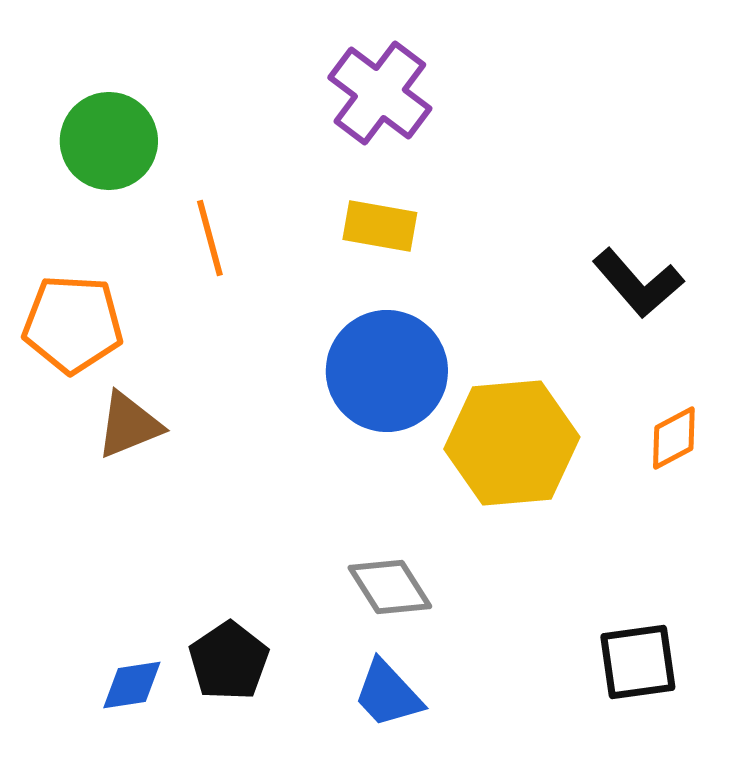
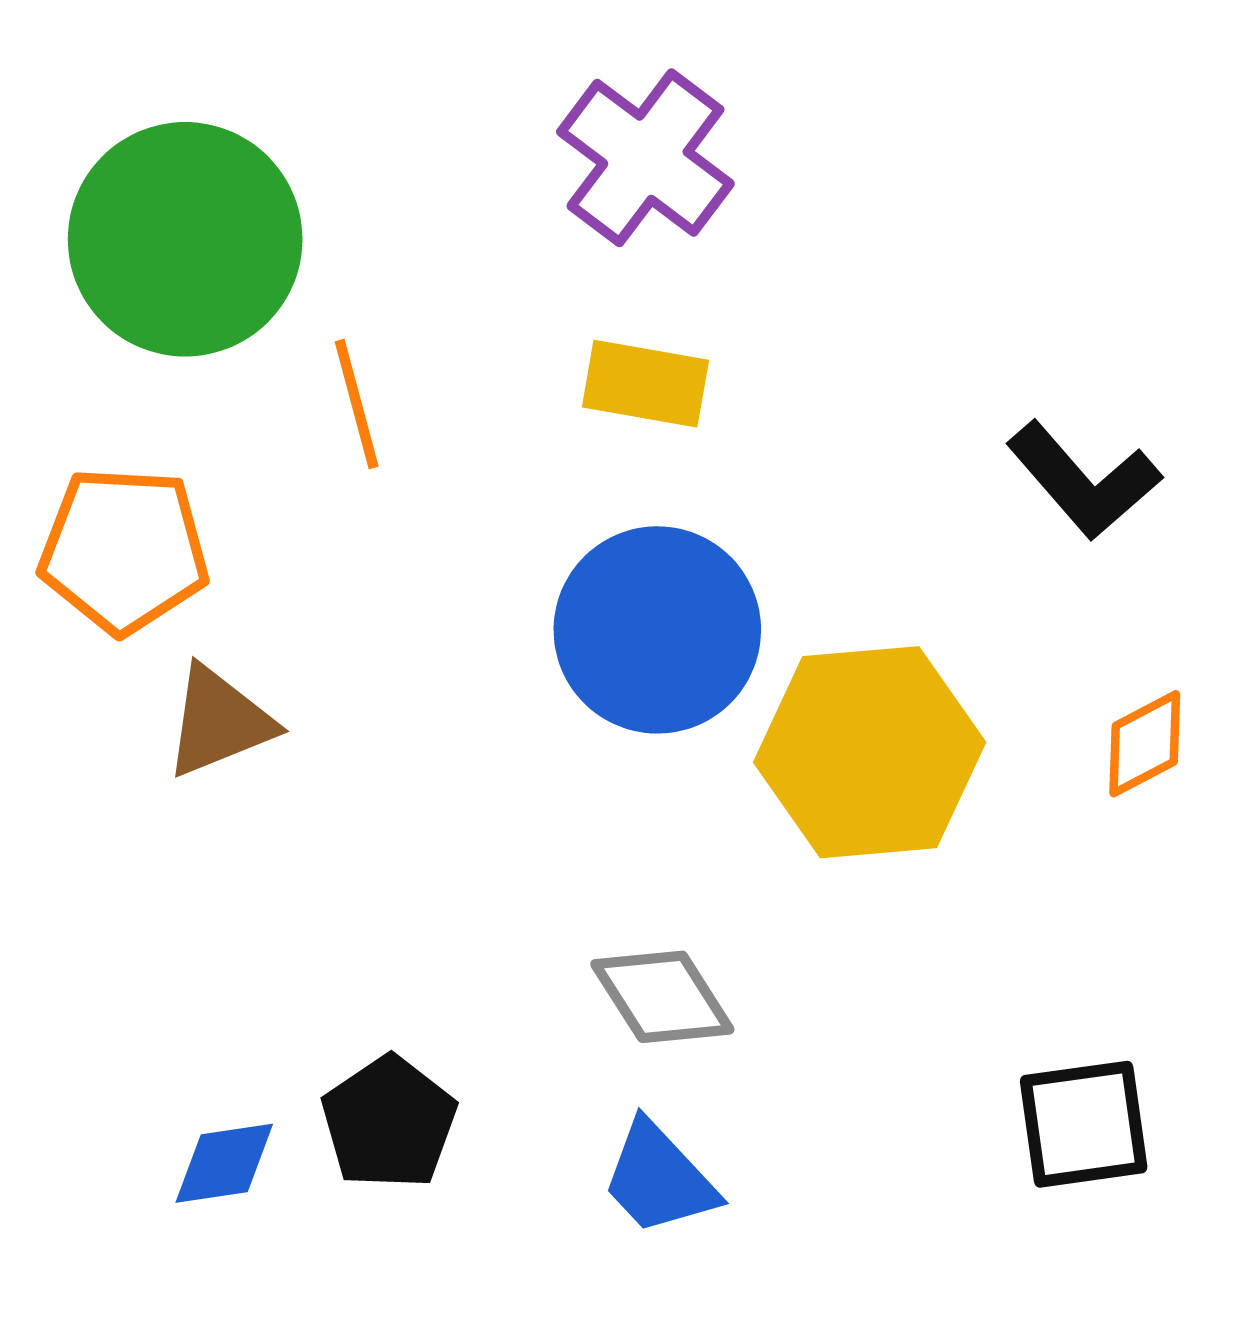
green circle: (109, 141) -> (185, 239), size x1.4

